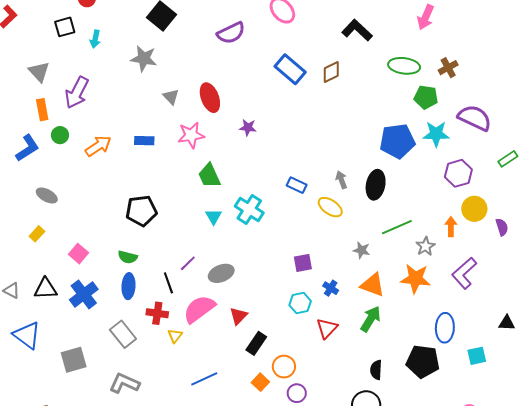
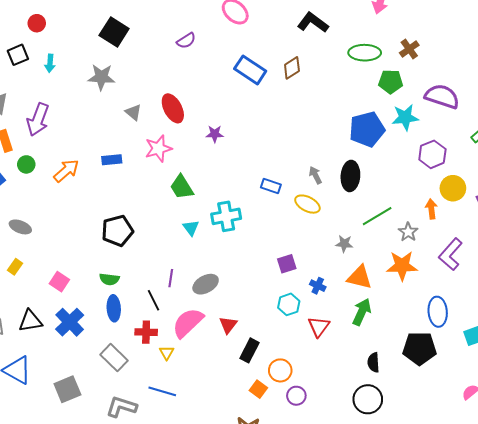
purple semicircle: (231, 33) -> (186, 41), size x0.7
cyan cross: (249, 209) -> (226, 216), turned -36
purple line: (188, 263) -> (171, 278), turned -30
blue line: (204, 379) -> (162, 391), moved, turned 48

